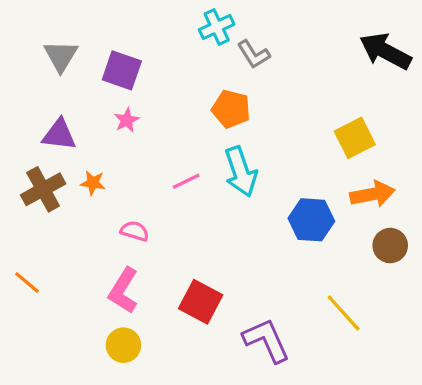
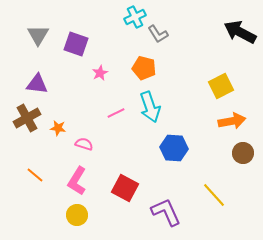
pink star: (127, 120) -> (100, 73), moved
orange star: (93, 183) -> (58, 128), moved
blue hexagon: (311, 220) -> (174, 148), moved
orange line: (27, 282) -> (35, 175), moved

